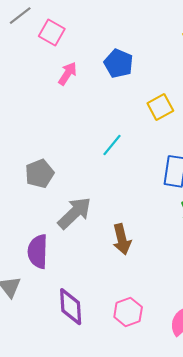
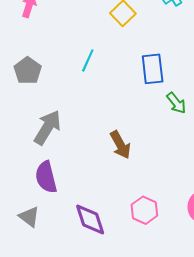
gray pentagon: (40, 174) -> (28, 71), moved
gray arrow: (75, 213) -> (47, 127), moved

